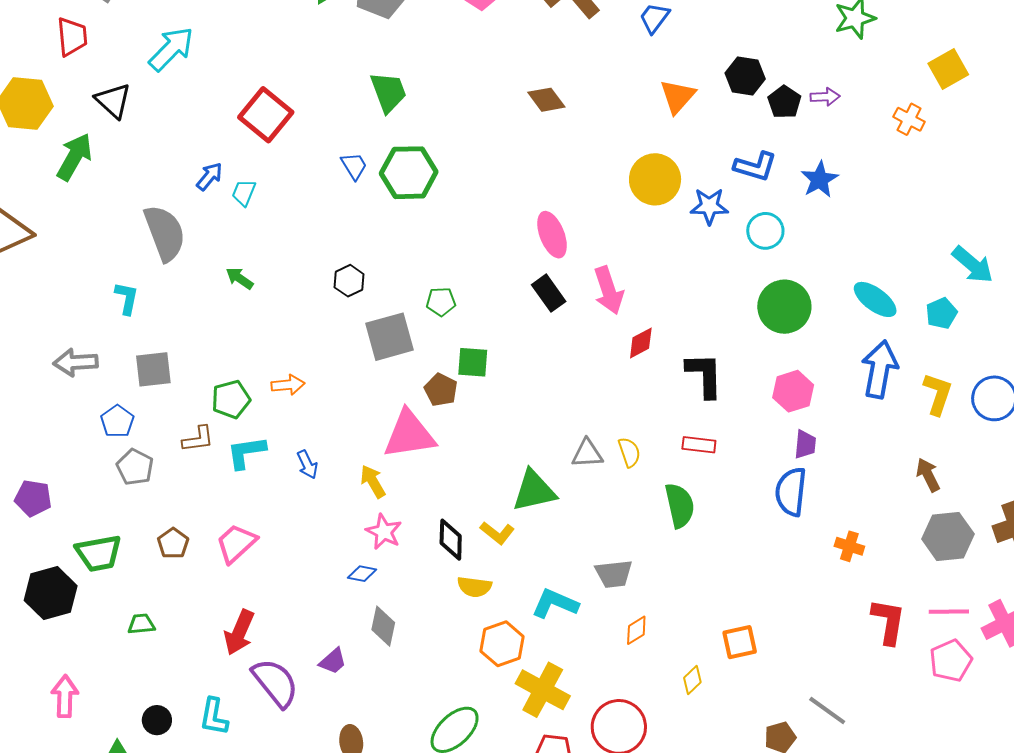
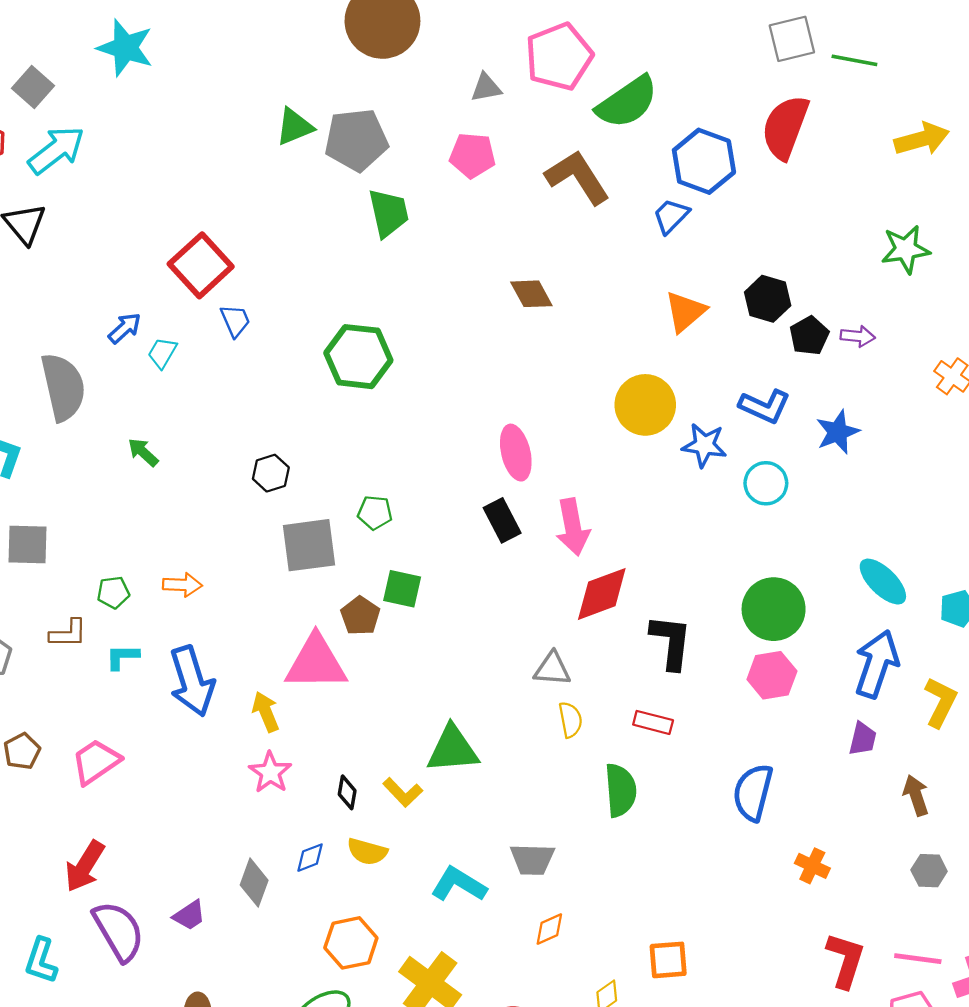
cyan arrow: (171, 49) -> (56, 150), moved
green trapezoid: (388, 92) -> (388, 213), moved
blue trapezoid: (354, 166) -> (235, 321), moved
green circle: (784, 307) -> (774, 609), moved
red diamond: (641, 343) -> (602, 594), size x1.6
green pentagon: (231, 399) -> (113, 592), size x0.7
purple trapezoid: (805, 444) -> (863, 739), moved
cyan L-shape: (246, 452) -> (122, 657), size x0.7
gray triangle: (587, 454) -> (552, 669), moved
blue arrow: (307, 465) -> (192, 681), size x2.0
gray hexagon: (948, 536) -> (929, 871), size x0.6
black diamond: (451, 540) -> (347, 792), size x0.7
blue diamond: (362, 574) -> (310, 858), moved, turned -40
orange hexagon: (502, 644) -> (351, 943), moved

